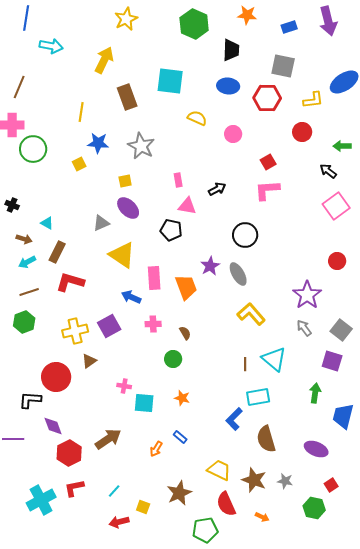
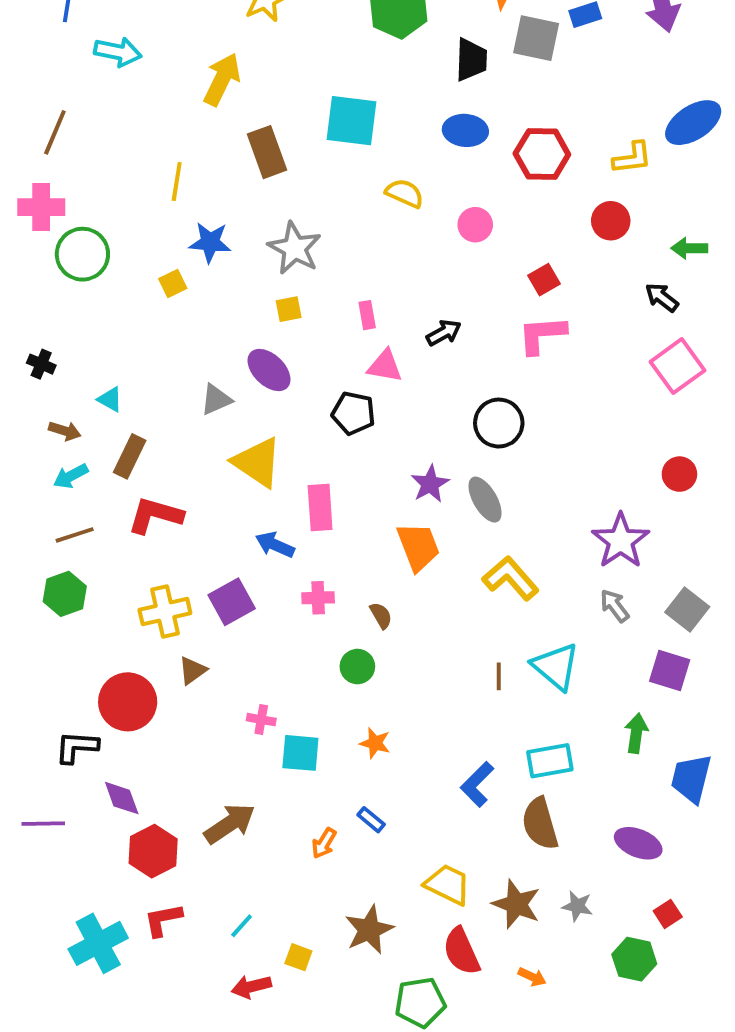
gray square: (283, 66) -> (536, 38), moved
yellow square: (125, 181) -> (289, 309), moved
orange trapezoid: (186, 287) -> (418, 547), moved
cyan rectangle: (258, 397) -> (550, 761), moved

